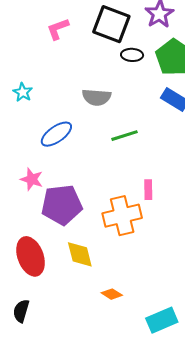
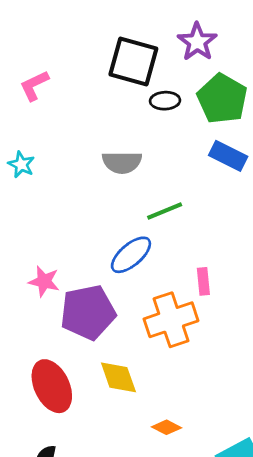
pink L-shape: (58, 29) -> (34, 85), moved
blue ellipse: (56, 134) -> (131, 255), moved

